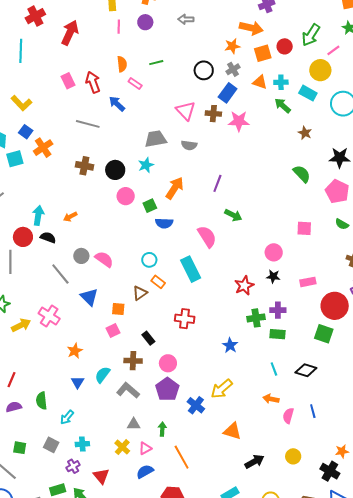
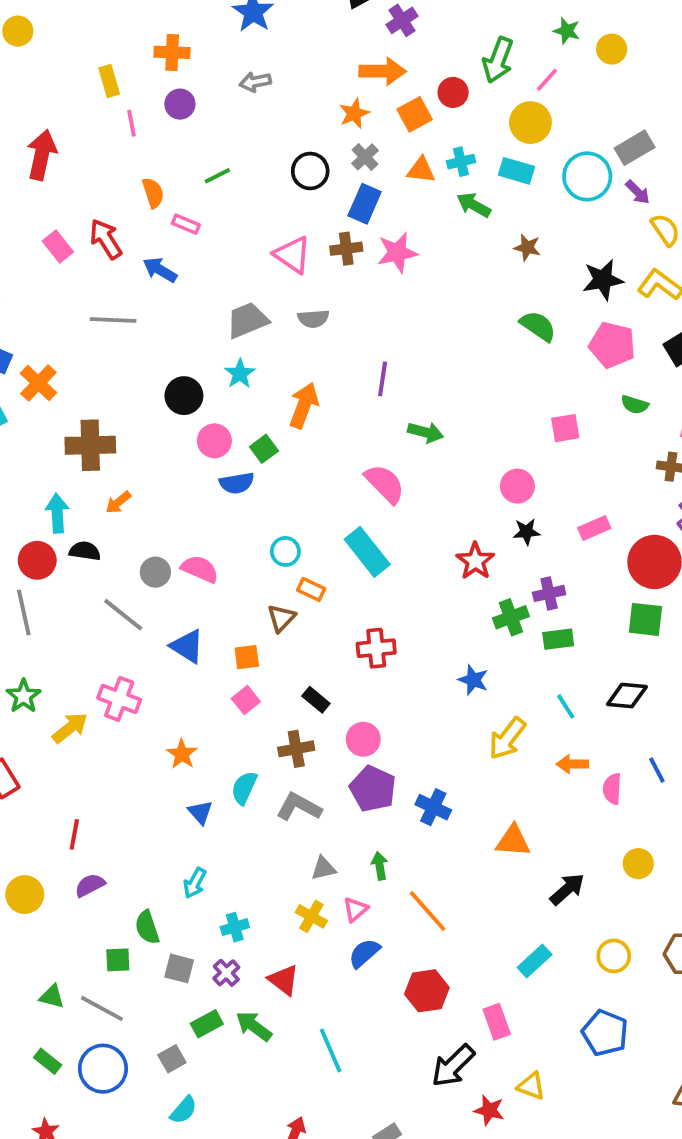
brown cross: (84, 166) -> (90, 445), moved, size x1.4
blue semicircle: (164, 223) -> (237, 483), moved
yellow arrow: (222, 389) -> (507, 738), moved
green semicircle: (42, 401) -> (147, 927), moved
gray square: (51, 445) -> (179, 968), moved

